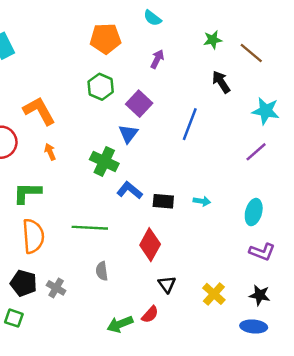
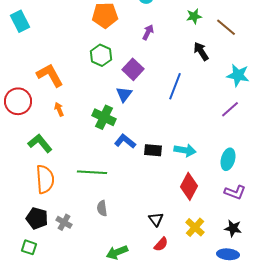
green L-shape: (27, 193) -> (40, 143), turned 50
cyan arrow: (202, 201) -> (185, 150), size x1.5
red diamond: (150, 245) -> (189, 186), moved
red semicircle: (150, 314) -> (161, 244), moved

